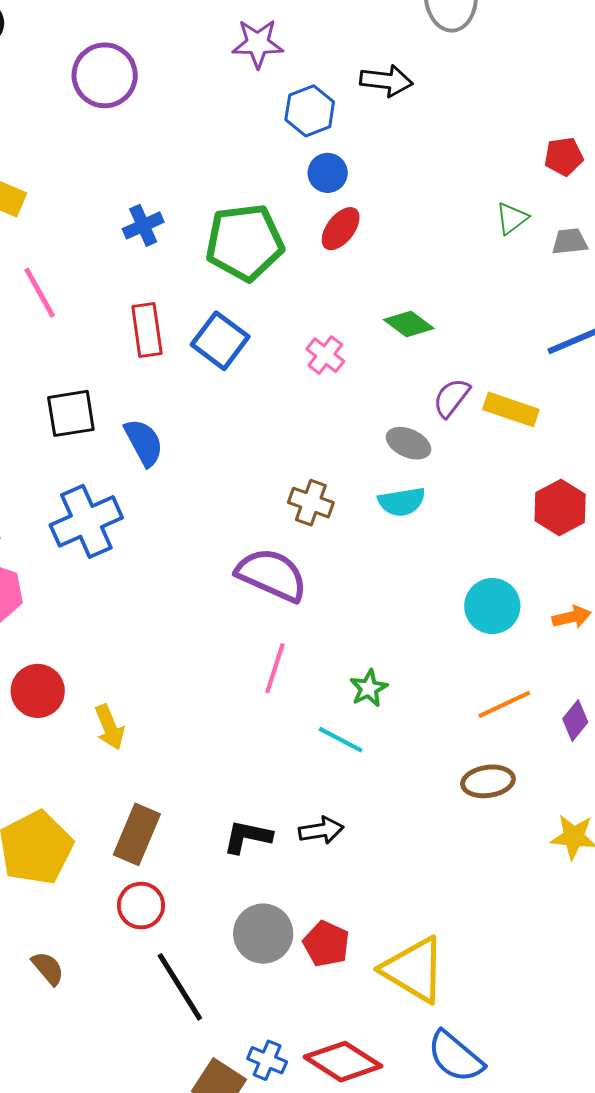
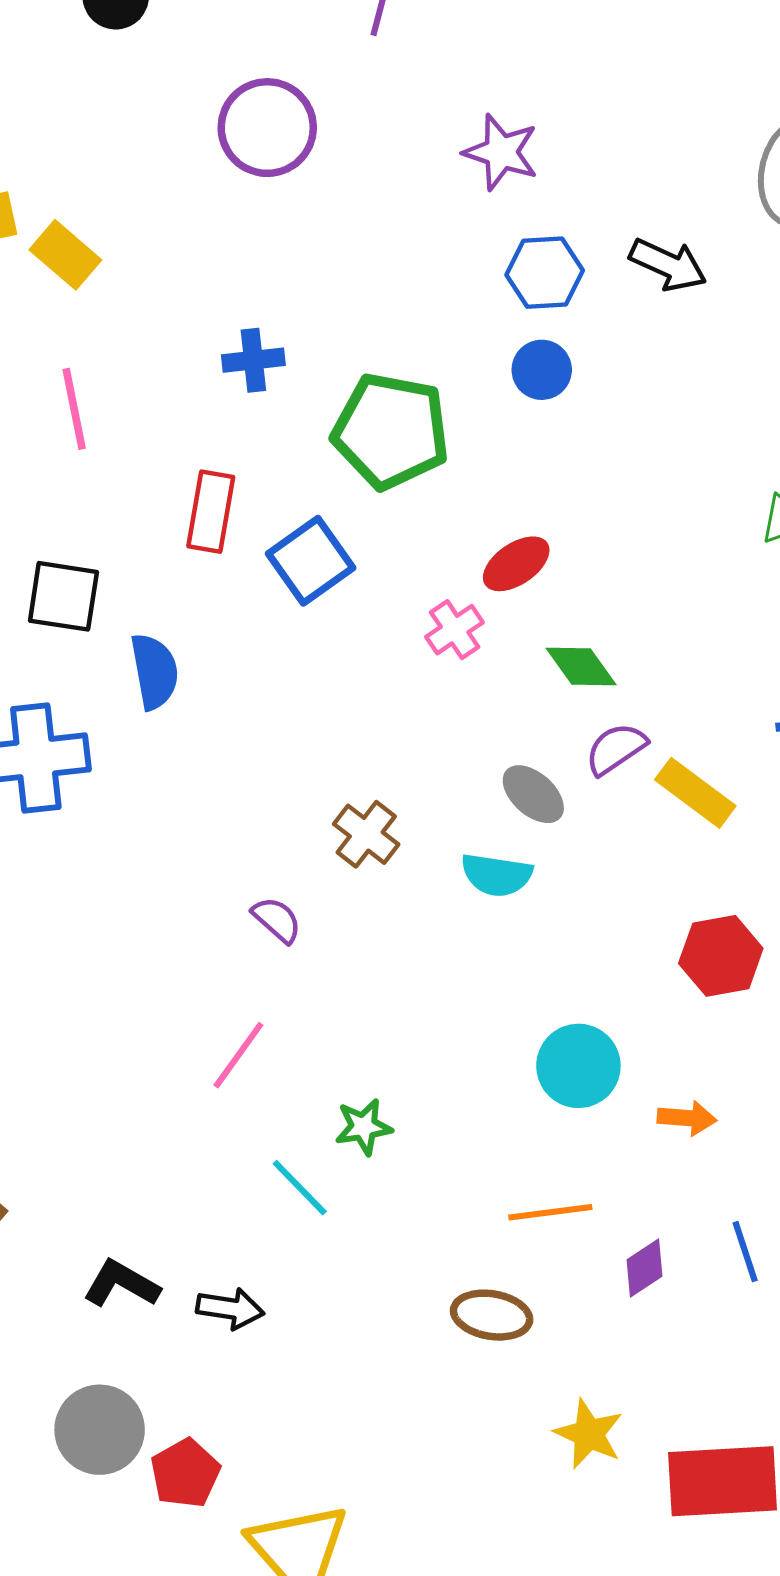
red ellipse: (341, 229) -> (516, 564), moved
green diamond: (409, 324) -> (581, 666), moved
purple semicircle: (272, 575) -> (277, 920), size x0.5

